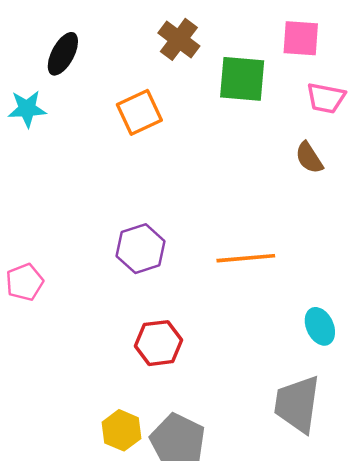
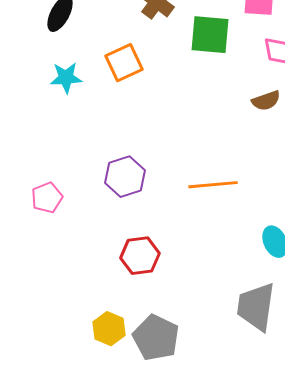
cyan star: (27, 109) -> (66, 78), moved
brown semicircle: (309, 158) -> (266, 101), turned -76
pink pentagon: (25, 282) -> (47, 198), moved

